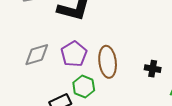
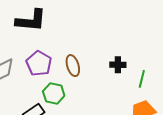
brown ellipse: (108, 62) -> (73, 66), size x0.7

